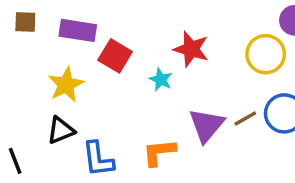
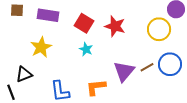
red square: (115, 56) -> (84, 23), moved
cyan star: (161, 80) -> (86, 49), moved
black triangle: (61, 130) -> (24, 74), moved

